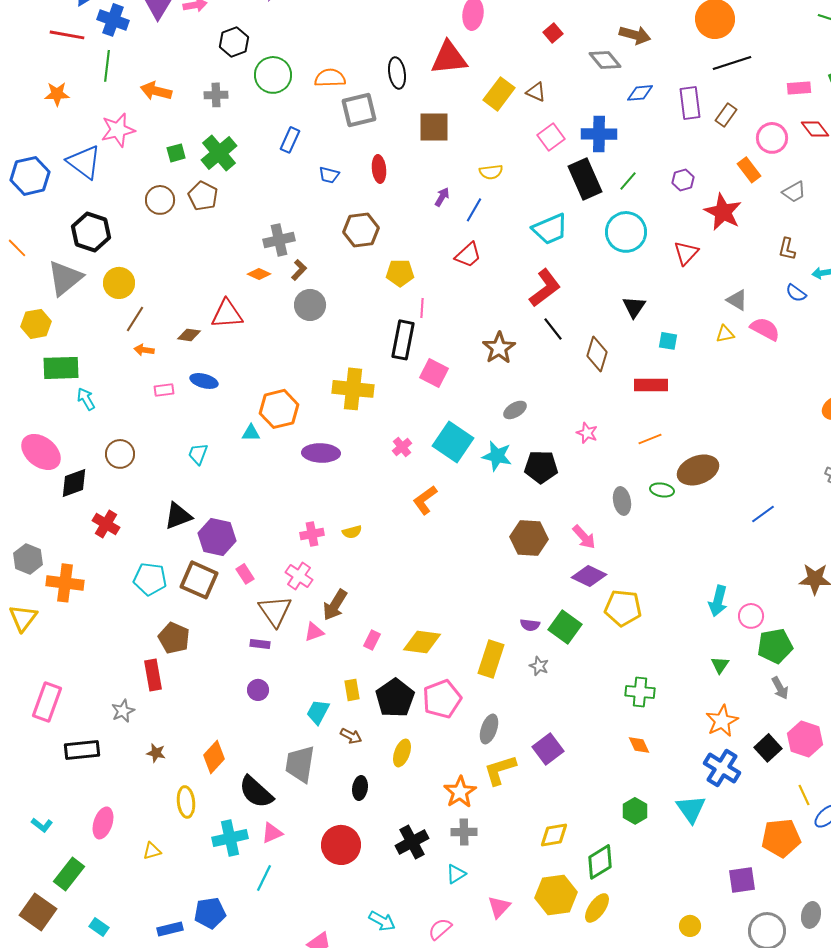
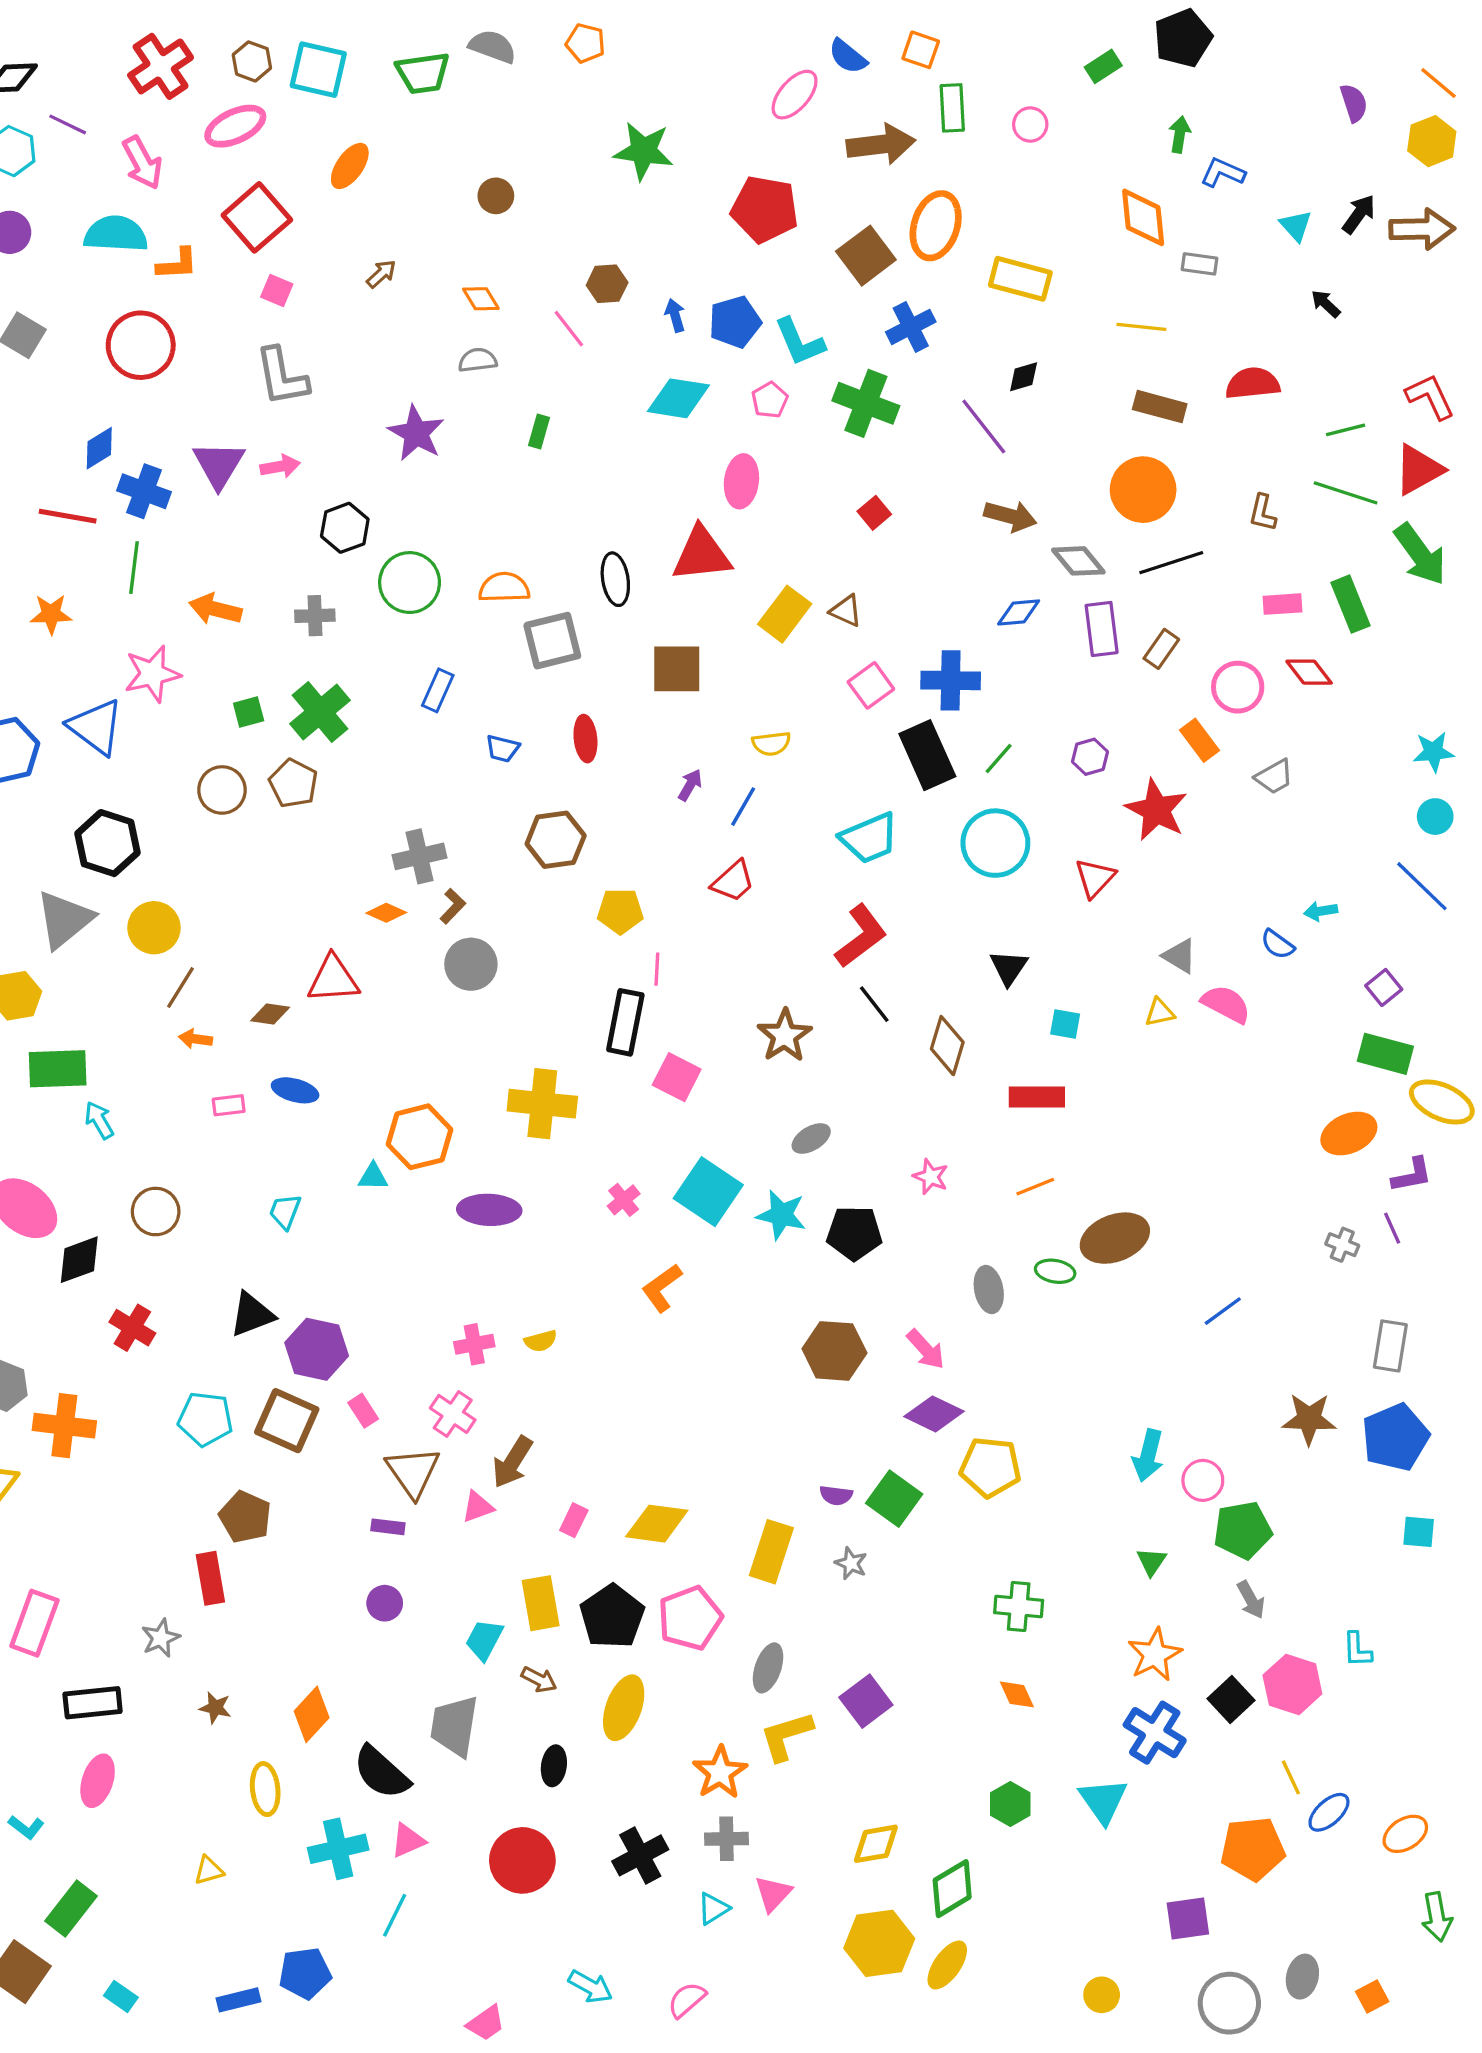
gray diamond: (605, 60) -> (1078, 561), moved
brown L-shape: (787, 249) -> (1263, 513), moved
yellow rectangle: (352, 690) -> (541, 1603), size x1.5
yellow ellipse: (402, 753) -> (624, 1708), size x1.4
pink ellipse: (103, 823) -> (98, 1781), moved
pink triangle: (499, 907) -> (773, 1894), moved

